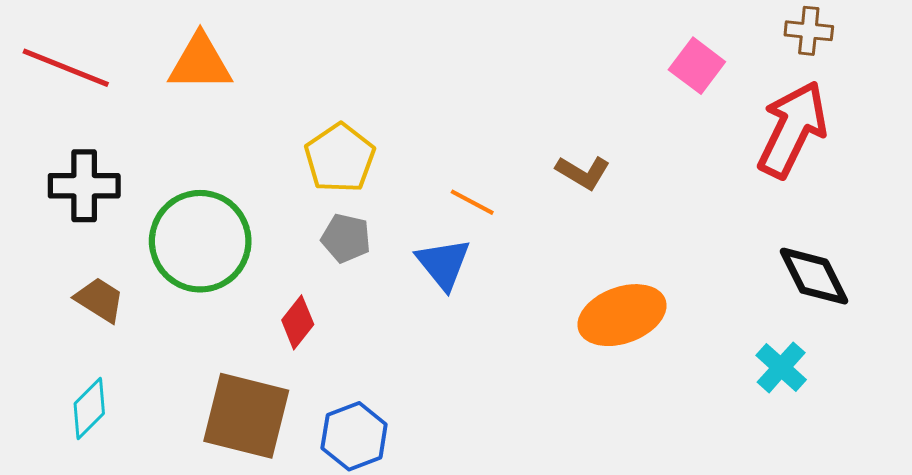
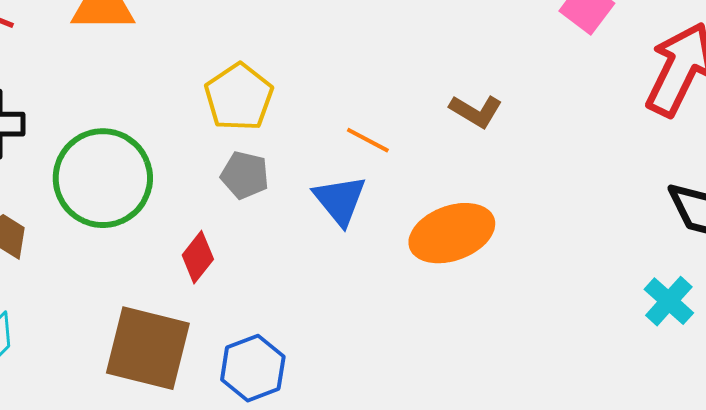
orange ellipse: (622, 315) -> (452, 233), moved

